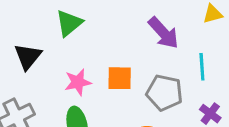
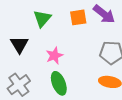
orange square: (120, 78) -> (78, 17), moved

